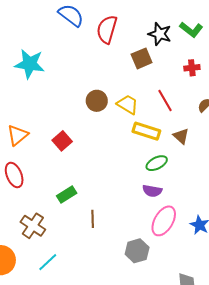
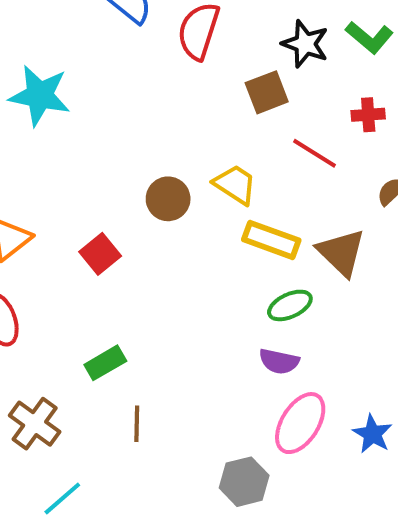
brown circle: (97, 101) -> (168, 199), moved
red line: (165, 101) -> (314, 153), moved, turned -30
brown triangle: (181, 136) -> (341, 252), size x1.5
brown line: (93, 219) -> (137, 424), moved

